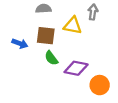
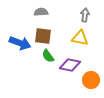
yellow triangle: (73, 25) -> (80, 38), moved
blue arrow: (20, 43) -> (20, 43), size x1.5

